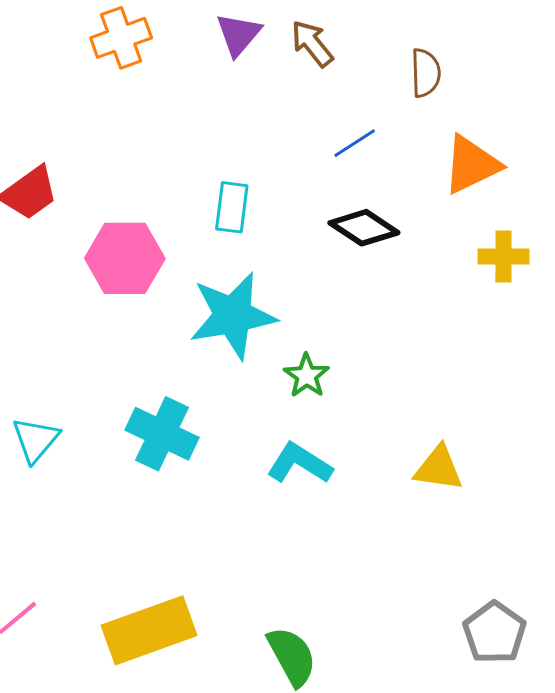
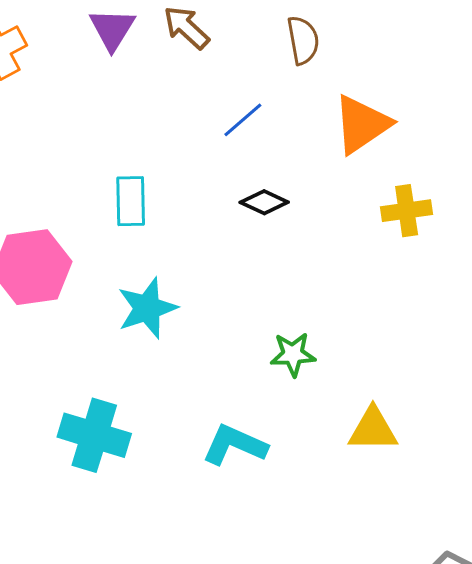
black diamond: (364, 228) -> (264, 202), size x0.7
cyan star: (233, 316) -> (147, 308), size x0.7
green star: (307, 376) -> (293, 354), moved, turned -30

